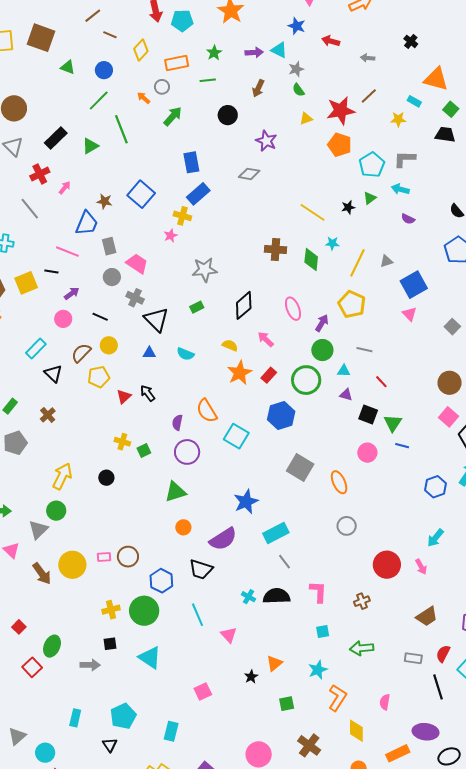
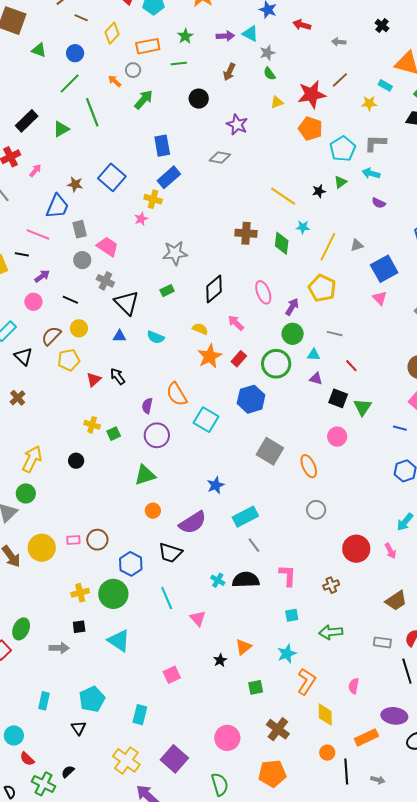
blue line: (402, 446) -> (400, 428), moved
blue star: (246, 502) -> (216, 485), size x0.7

